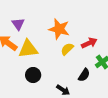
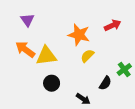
purple triangle: (18, 24) -> (27, 20), moved
red arrow: (89, 43) -> (113, 25), moved

